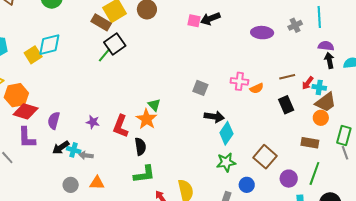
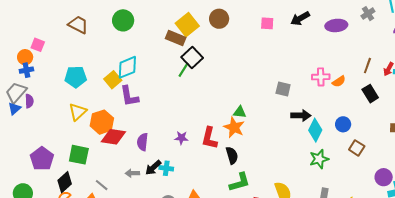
black arrow: (210, 19) -> (300, 18), moved
brown line: (287, 77) -> (367, 66), turned -49
green triangle: (154, 105) -> (240, 112), turned -32
purple L-shape: (27, 138) -> (129, 96), moved
gray arrow: (86, 155) -> (132, 173), moved
brown square: (265, 157) -> (357, 148), size x0.7
purple circle: (289, 179) -> (384, 177), moved
blue circle: (247, 185) -> (343, 124), moved

